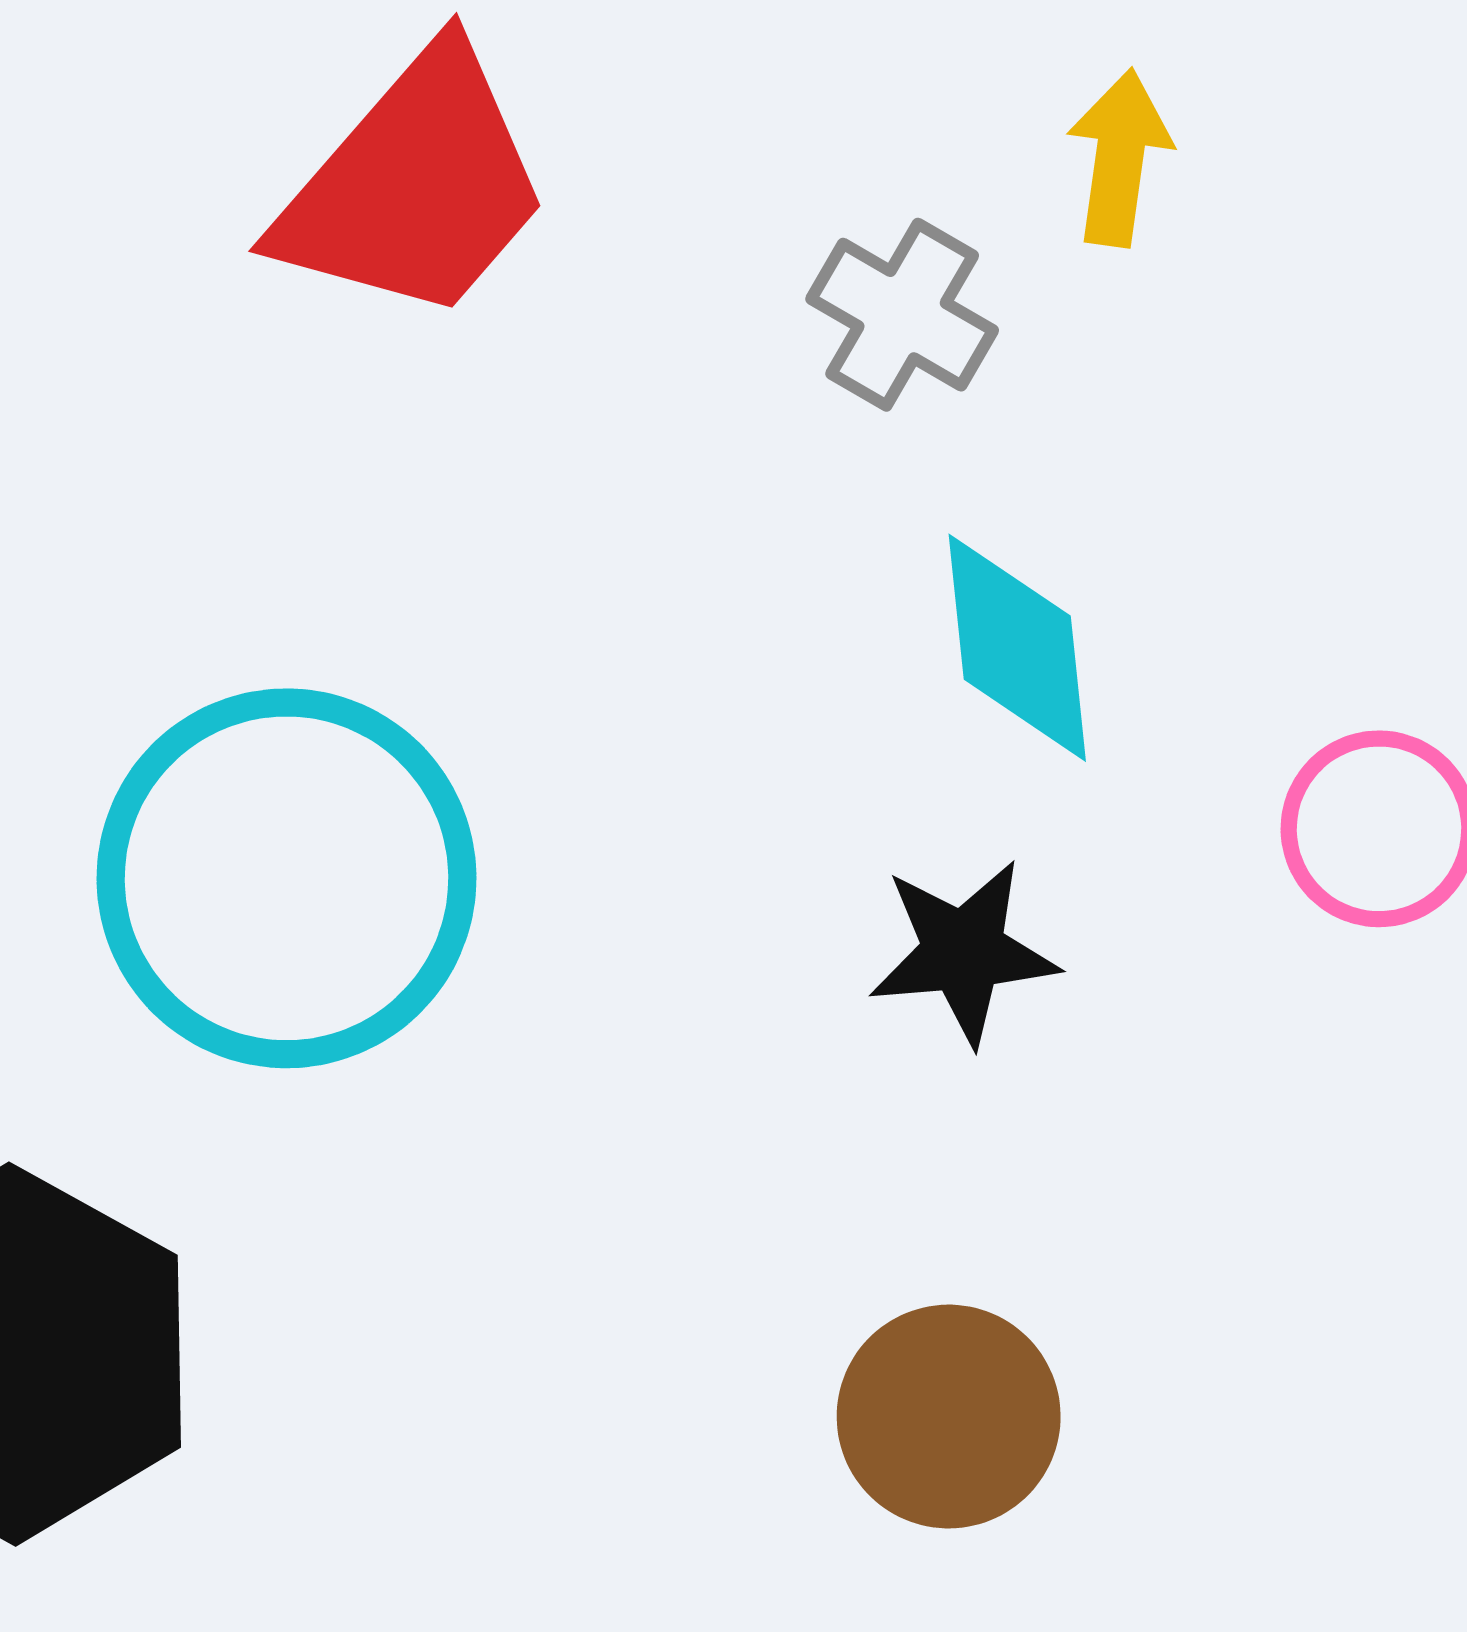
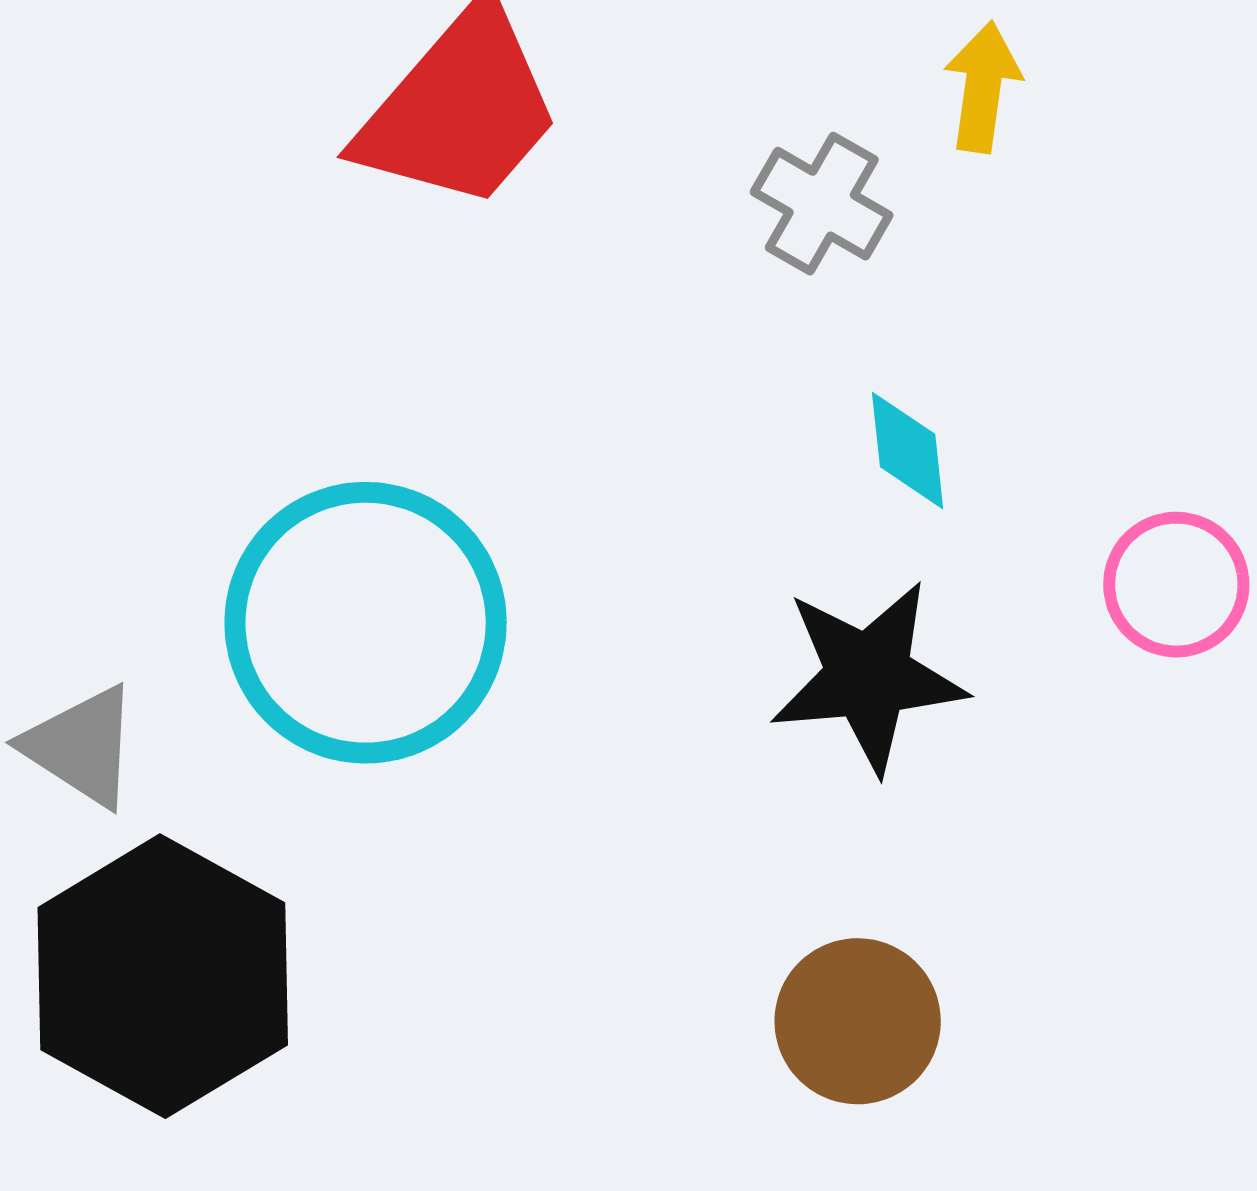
cyan diamond: (1017, 648) -> (908, 451), size x0.7
black star: (963, 952) -> (868, 676), size x1.4

